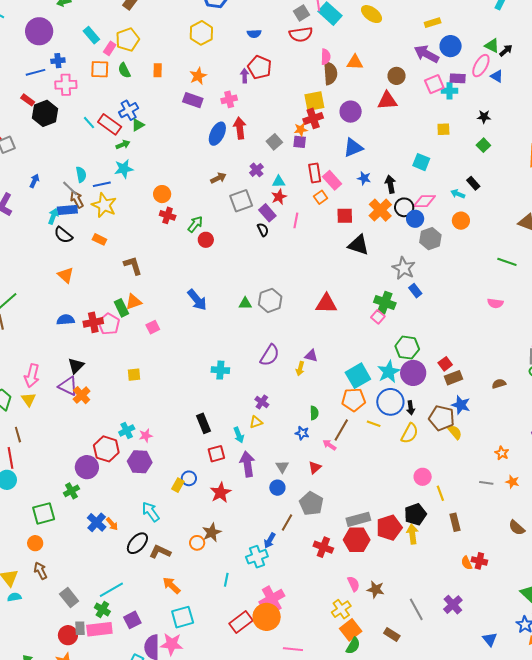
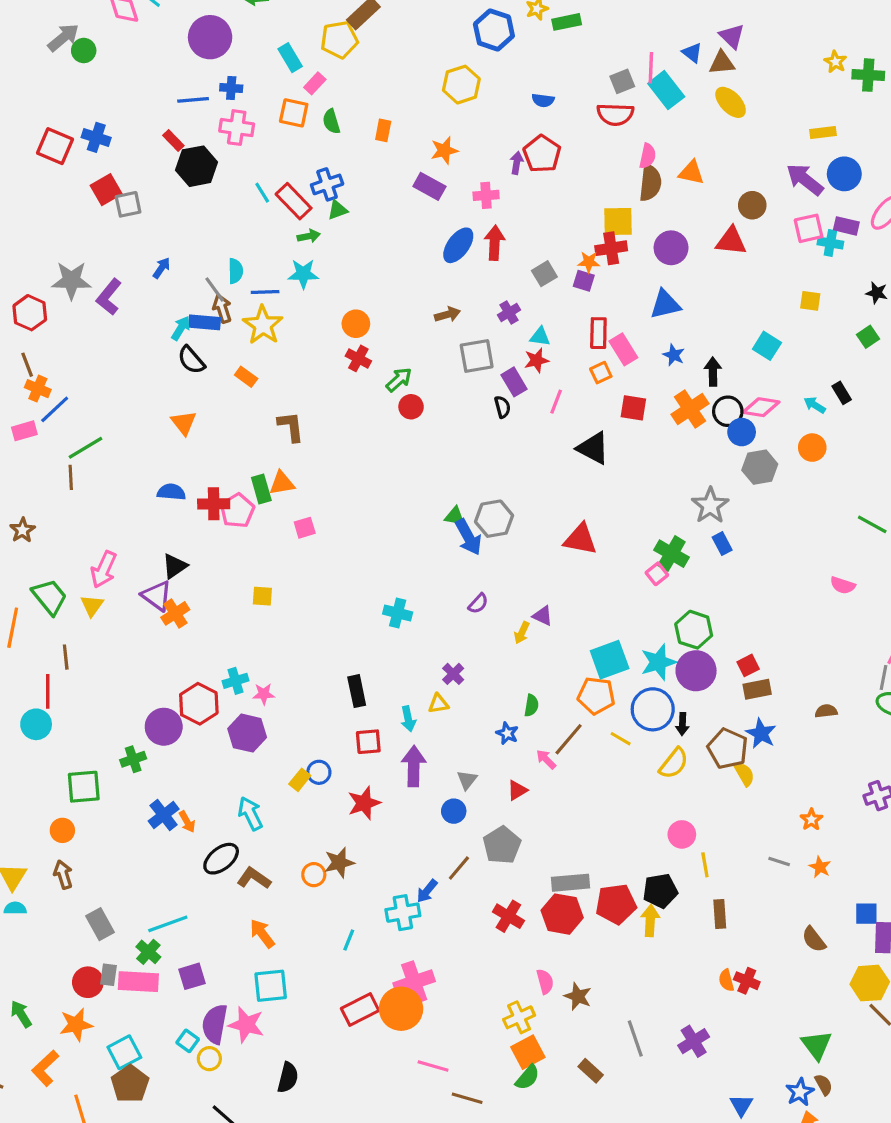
yellow pentagon: (128, 40) -> (339, 40), moved
black triangle: (358, 245) -> (593, 448), moved
blue arrow: (197, 300) -> (468, 537), moved
purple semicircle: (270, 355) -> (478, 604), size x0.6

